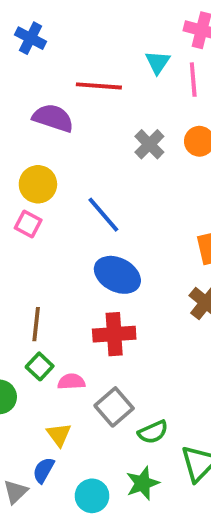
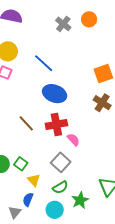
brown line: (36, 324) -> (26, 123), moved, turned -42
green square: (40, 366) -> (21, 164), moved
pink semicircle: (71, 382) -> (73, 140), moved, turned 56
green semicircle: (153, 432) -> (60, 187), moved

